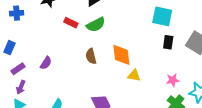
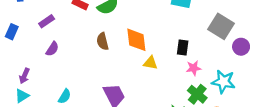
black rectangle: (168, 42) -> (183, 48), moved
purple rectangle: (18, 69) -> (47, 21), moved

